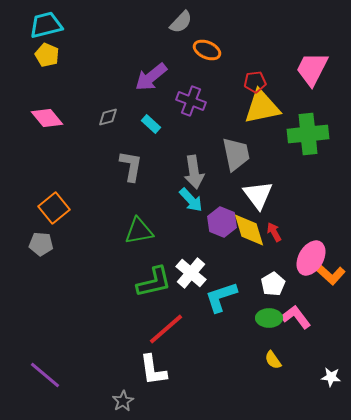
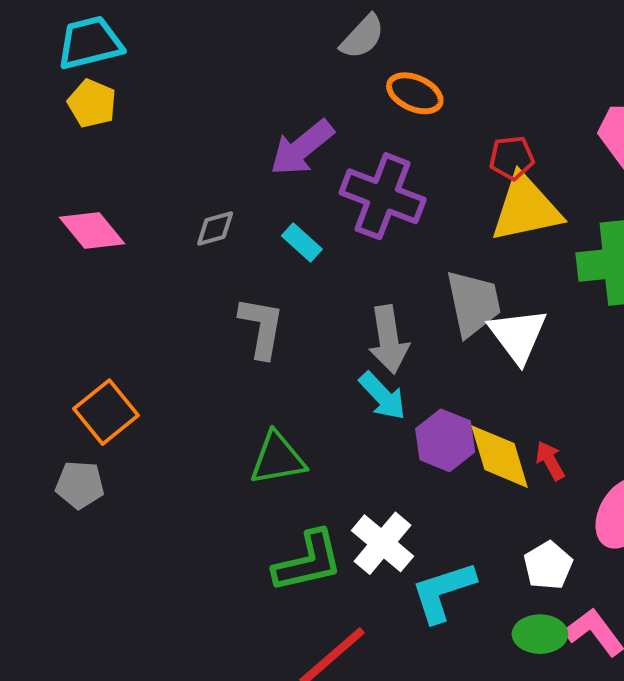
purple cross: (191, 101) -> (383, 196), size x1.4
white triangle: (258, 195) -> (518, 335), moved

